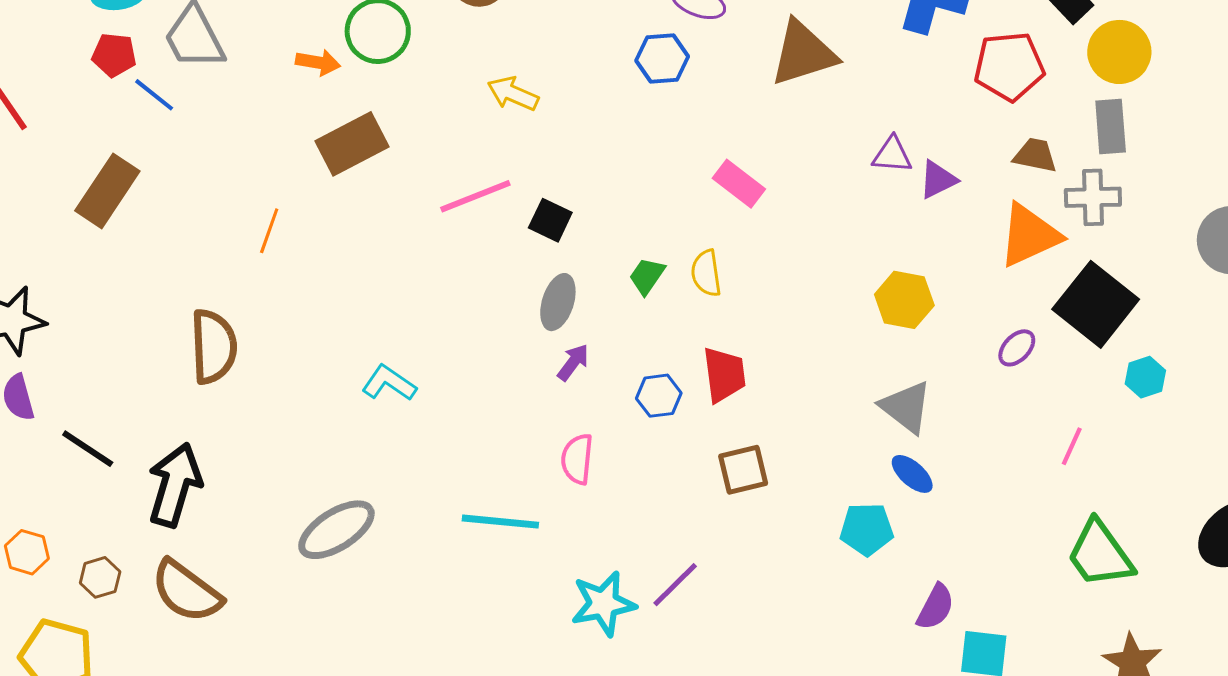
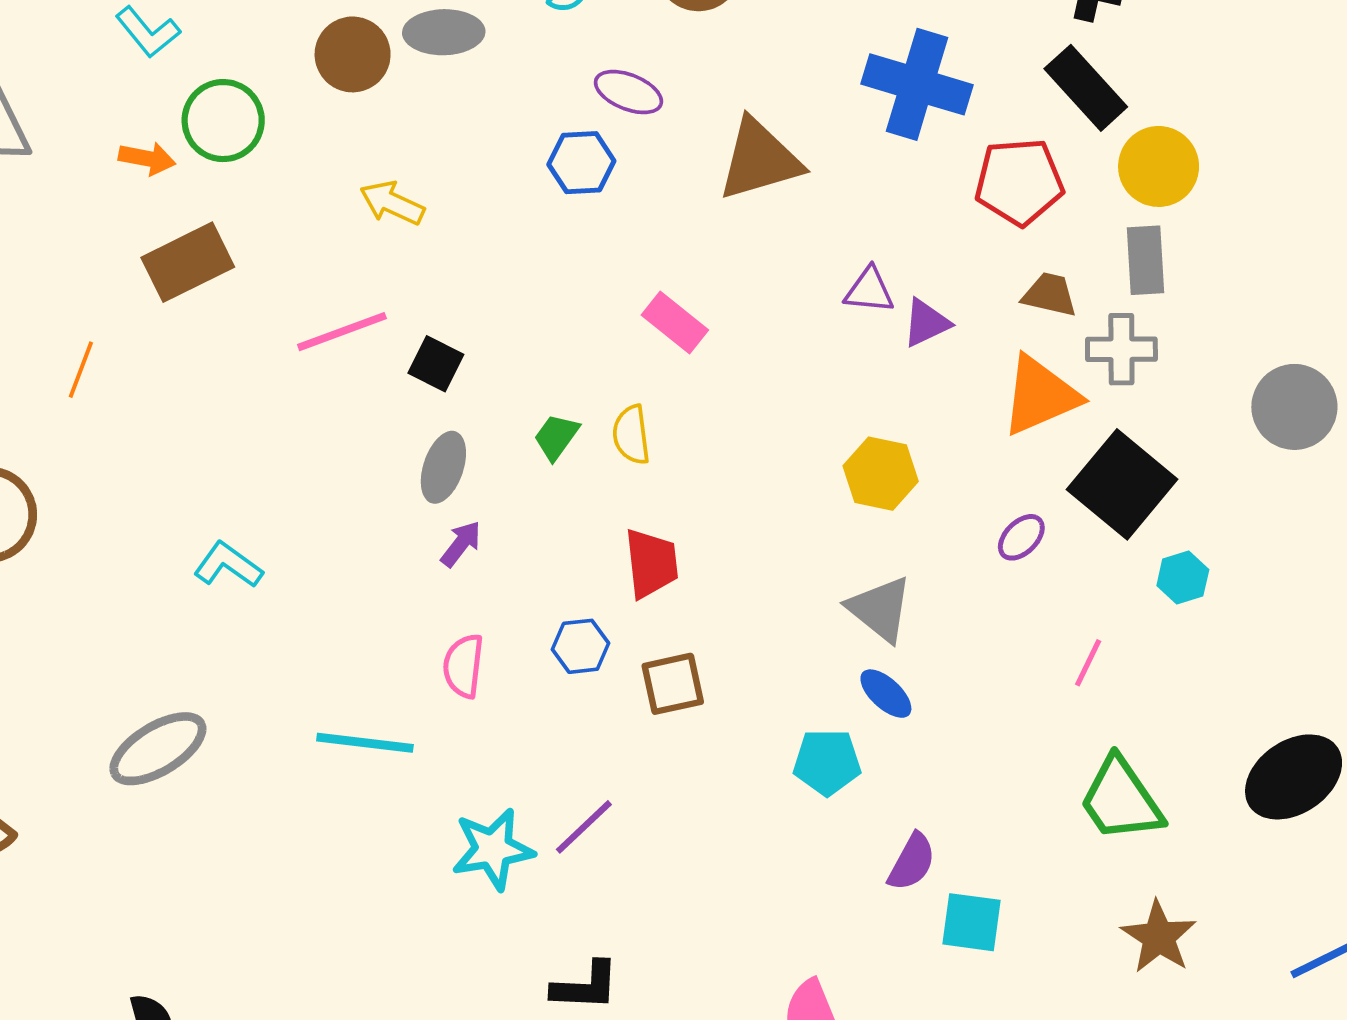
blue hexagon: (659, 396) -> (581, 646), moved

